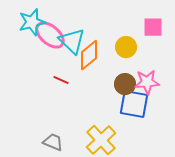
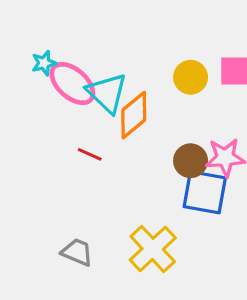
cyan star: (32, 22) -> (44, 63), size x0.6
yellow circle: (126, 47) -> (191, 77), moved

